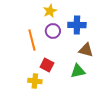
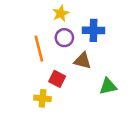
brown triangle: (86, 50) -> (83, 61), moved
green triangle: (78, 71) -> (108, 86), moved

